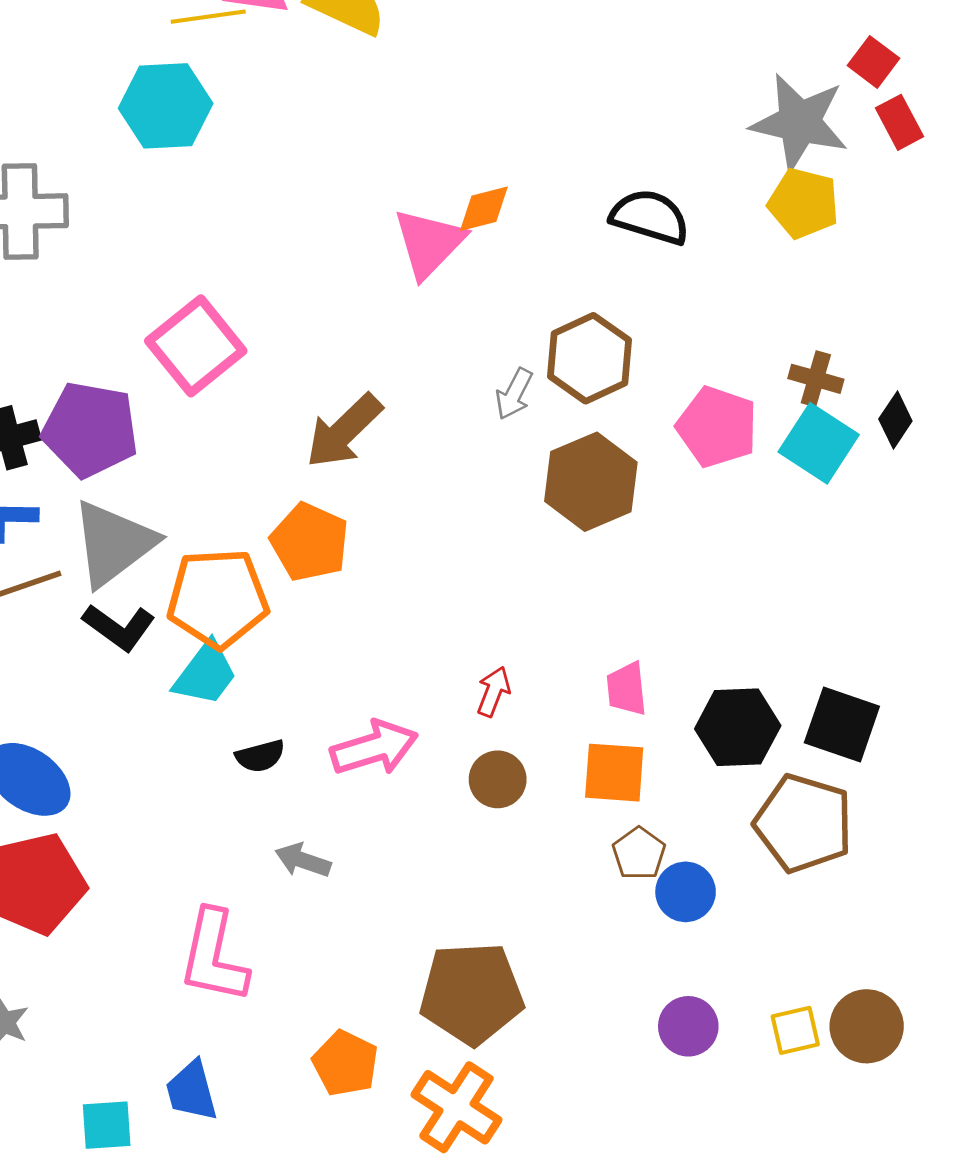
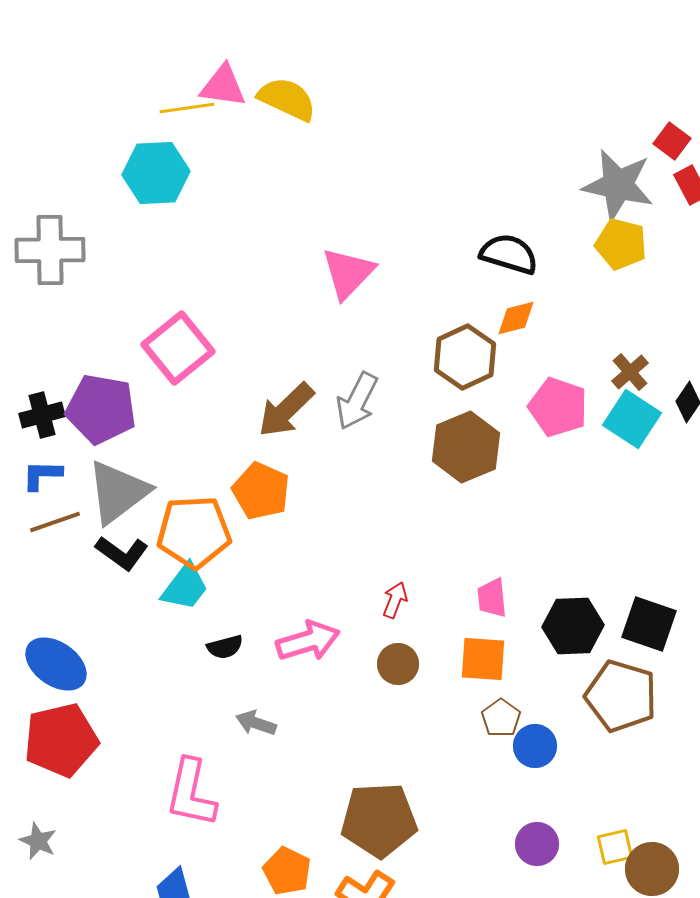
orange diamond: (484, 209) -> (516, 318), moved
brown cross: (816, 379) -> (630, 372), turned 33
gray arrow: (514, 394) -> (357, 401), moved, size x1.5
brown circle: (867, 1026) -> (652, 869), moved

